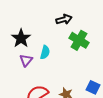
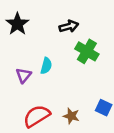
black star: (21, 38) -> (17, 24), moved

